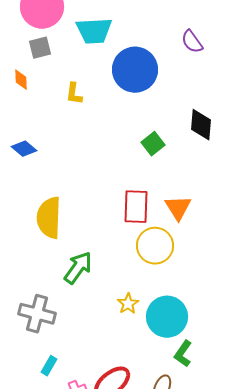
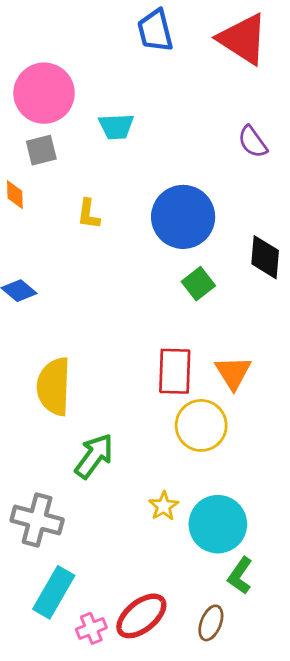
cyan trapezoid: (94, 31) -> (116, 127), size x0.7
blue circle: (135, 70) -> (183, 217), moved
cyan rectangle: (49, 366) -> (54, 592), size x1.8

